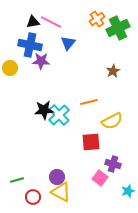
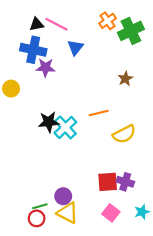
yellow circle: (10, 68) -> (11, 89), moved
red square: (91, 142) -> (108, 182), moved
pink square: (100, 178) -> (111, 213), moved
green line: (17, 180) -> (40, 206), moved

